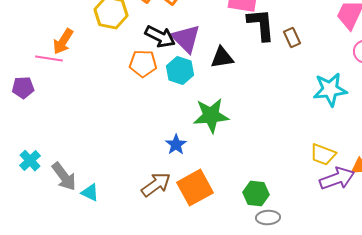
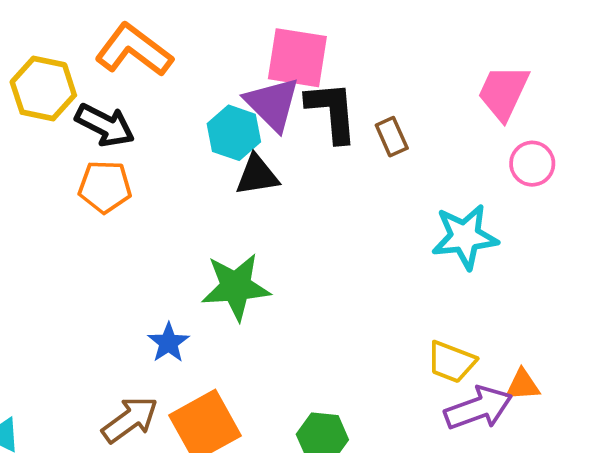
black arrow: (160, 37) -> (105, 125), moved
purple triangle: (186, 39) -> (272, 104), moved
cyan hexagon: (180, 71) -> (234, 133), moved

